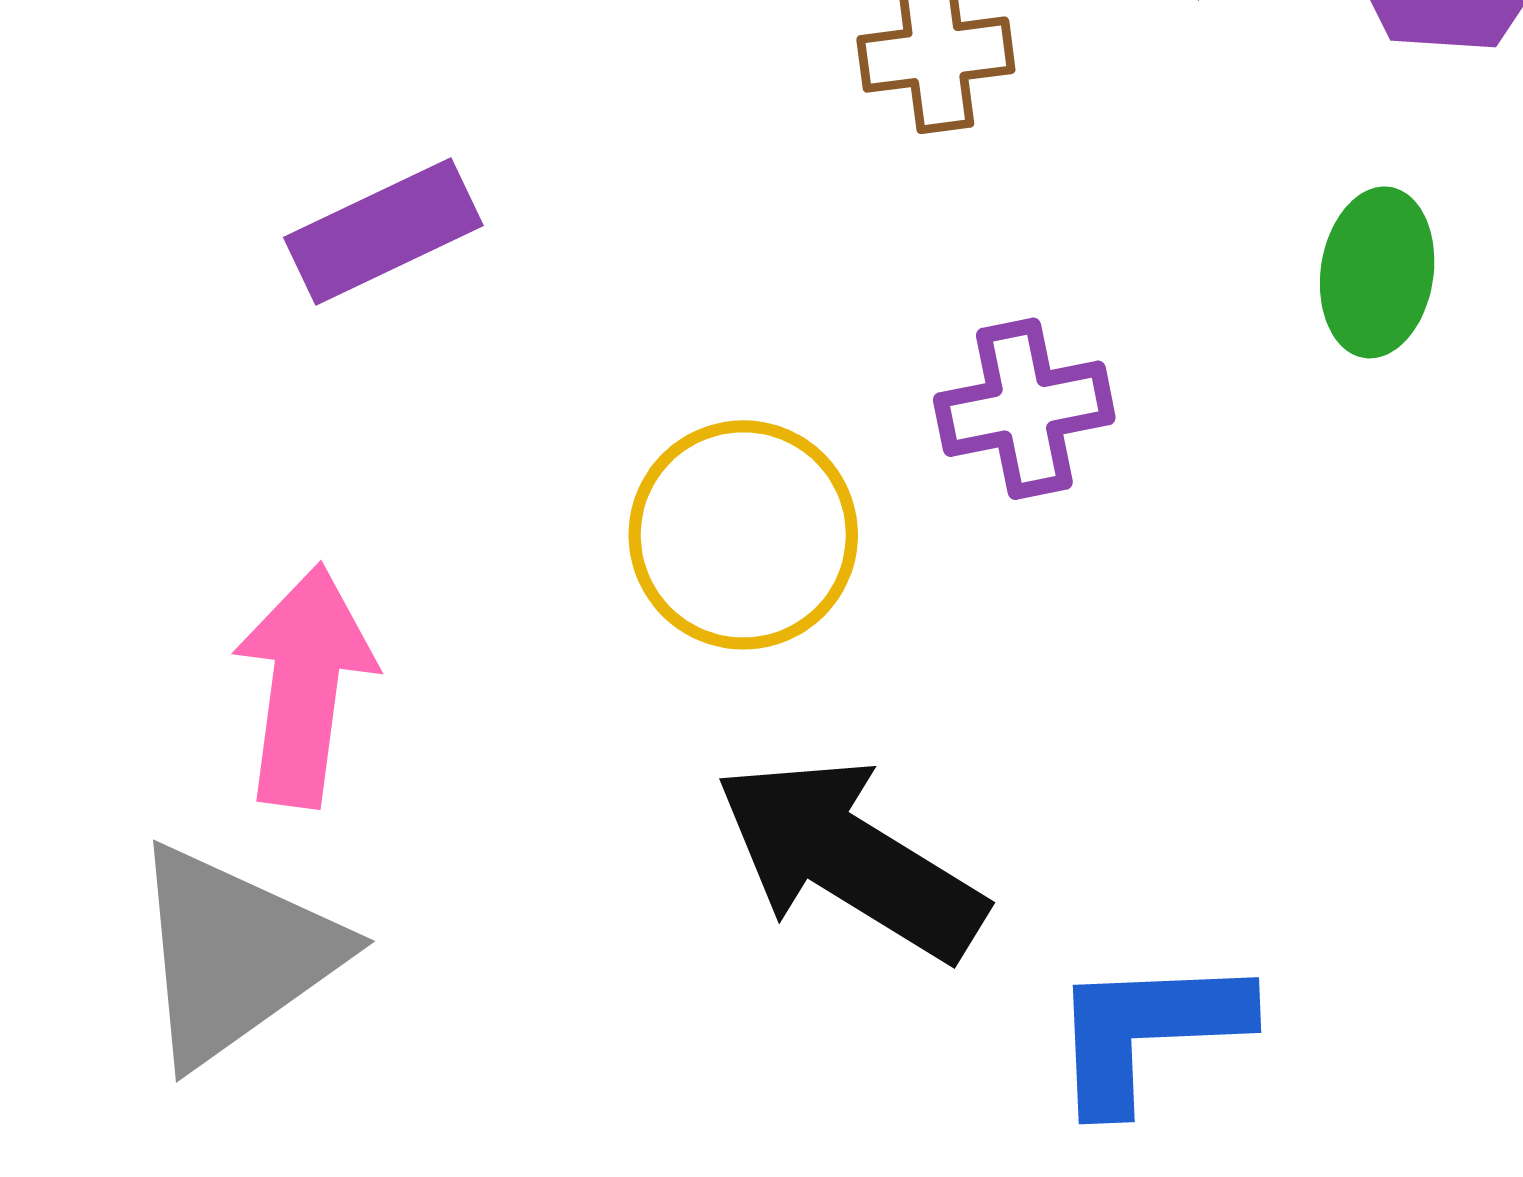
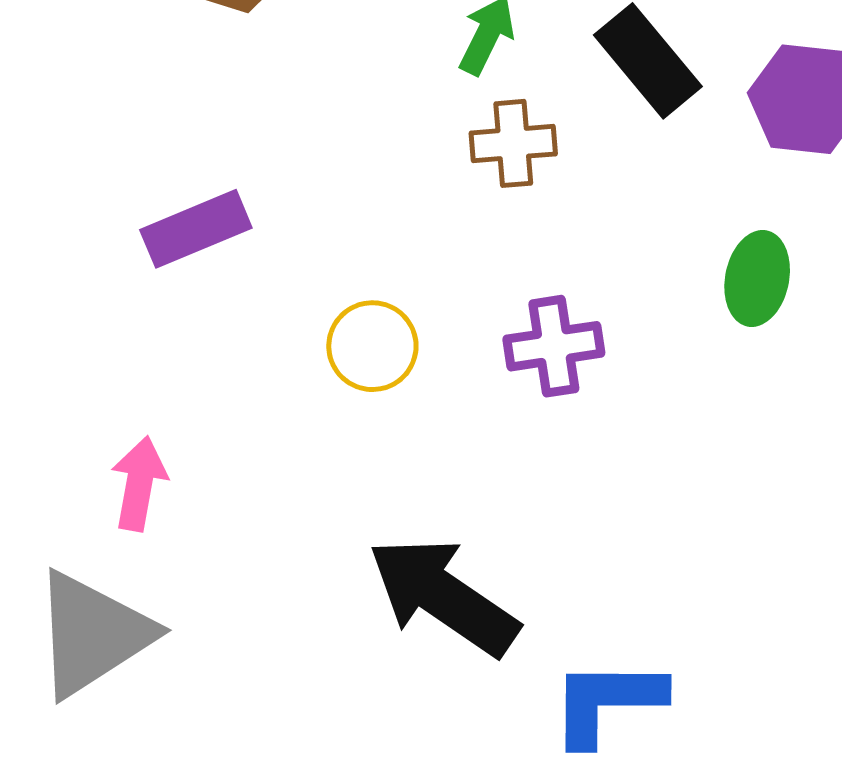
yellow circle: (743, 535) -> (372, 346), moved, size x0.7
pink arrow: (304, 686) -> (139, 484), size x0.7

